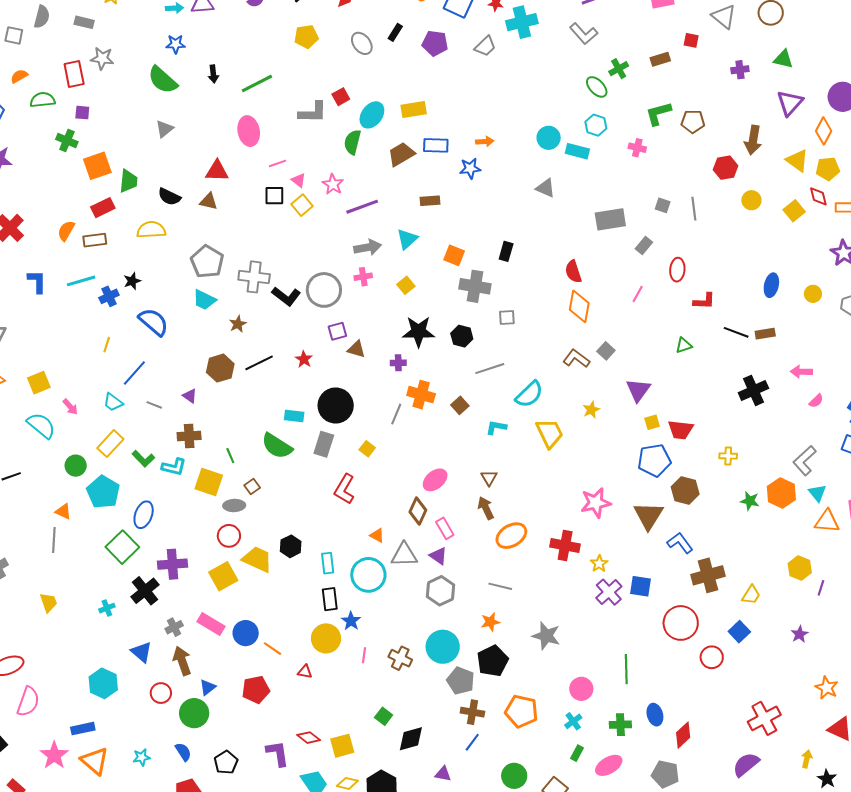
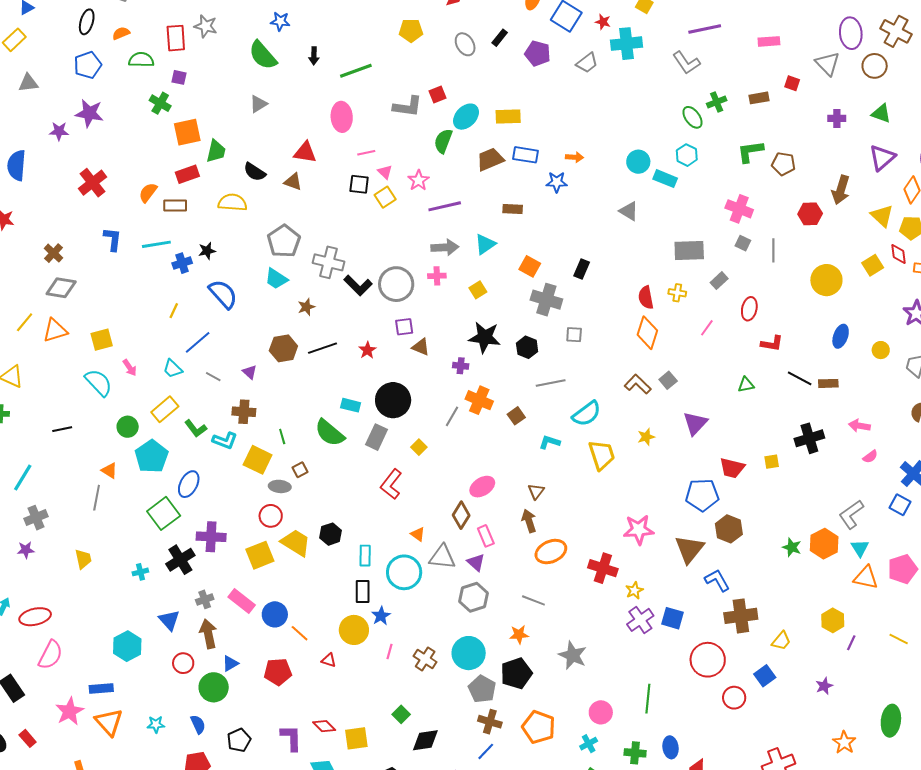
pink cross: (637, 148) -> (739, 209), moved, size x1.5
yellow circle: (751, 200) -> (826, 280), moved, size x1.6
yellow square: (652, 422) -> (772, 462), moved
yellow cross: (728, 456) -> (677, 293), moved

